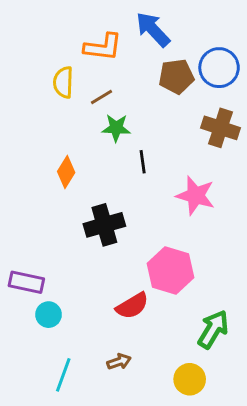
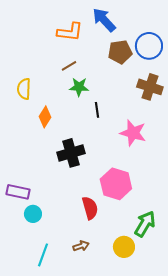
yellow semicircle: (63, 82) -> (24, 89), moved
red semicircle: (132, 306) -> (90, 208), turned -75
yellow circle: (190, 379) -> (124, 247), moved

